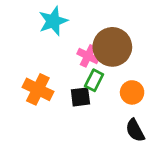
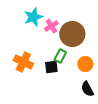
pink cross: (88, 56) -> (51, 26), moved, turned 32

